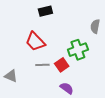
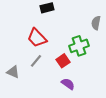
gray line: (42, 65) -> (36, 61), moved, turned -48

